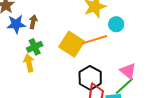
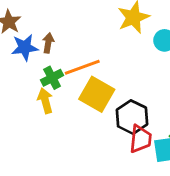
orange line: (94, 40) -> (82, 67), moved
yellow square: (72, 44) -> (97, 94), moved

